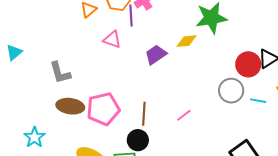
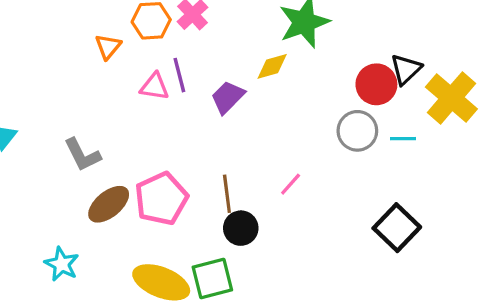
purple line: (131, 16) -> (179, 75), moved
brown ellipse: (70, 106) -> (109, 204), turned -36
black circle: (138, 140) -> (241, 228), moved

